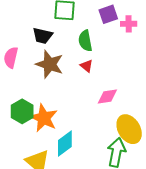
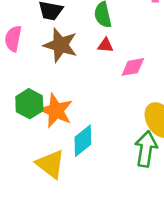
red triangle: (87, 66) -> (105, 45), turned -32
pink diamond: (107, 96) -> (133, 67), moved

